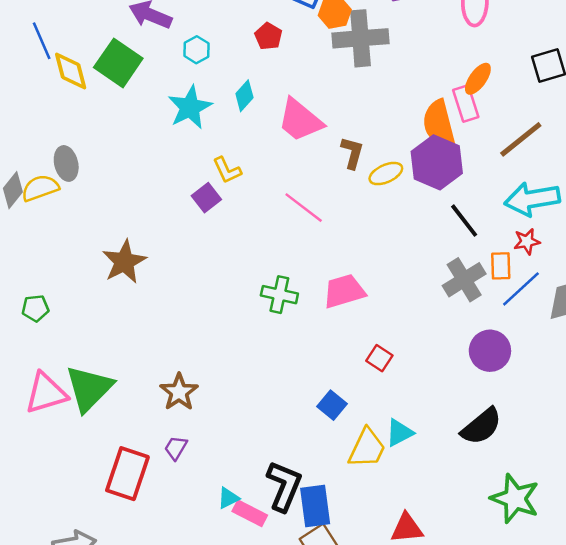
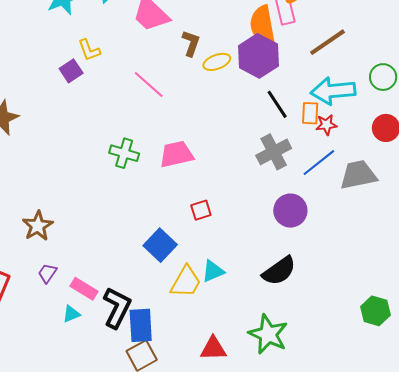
orange rectangle: (501, 266) -> (310, 113), moved
red square: (379, 358) -> (201, 210), turned 35
blue square: (332, 405) -> (160, 245), size x1.4
purple trapezoid: (176, 448) -> (47, 273), moved
green star: (515, 499) -> (268, 334), moved
pink rectangle: (250, 513) -> (84, 289), moved

